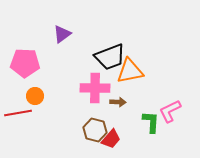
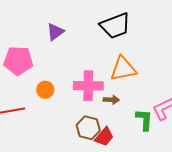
black trapezoid: (110, 57) -> (115, 26), moved
orange circle: (35, 96) -> (45, 90), moved

